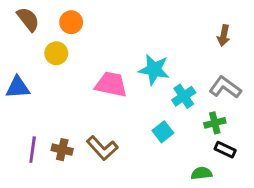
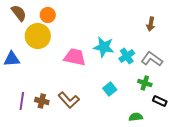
yellow circle: (56, 53) -> (38, 36), size x1.6
cyan cross: (184, 96) -> (127, 56), moved
green cross: (215, 123) -> (145, 83), turned 32
black rectangle: (225, 150) -> (160, 101), moved

